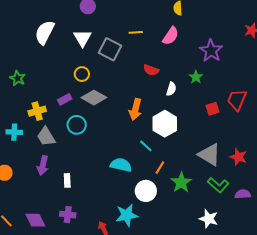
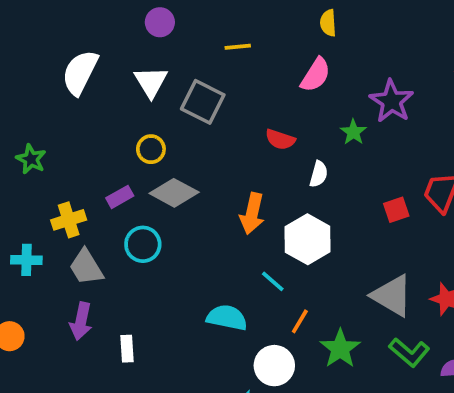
yellow line: (136, 32) -> (238, 47), moved
green star: (196, 77) -> (353, 132), moved

